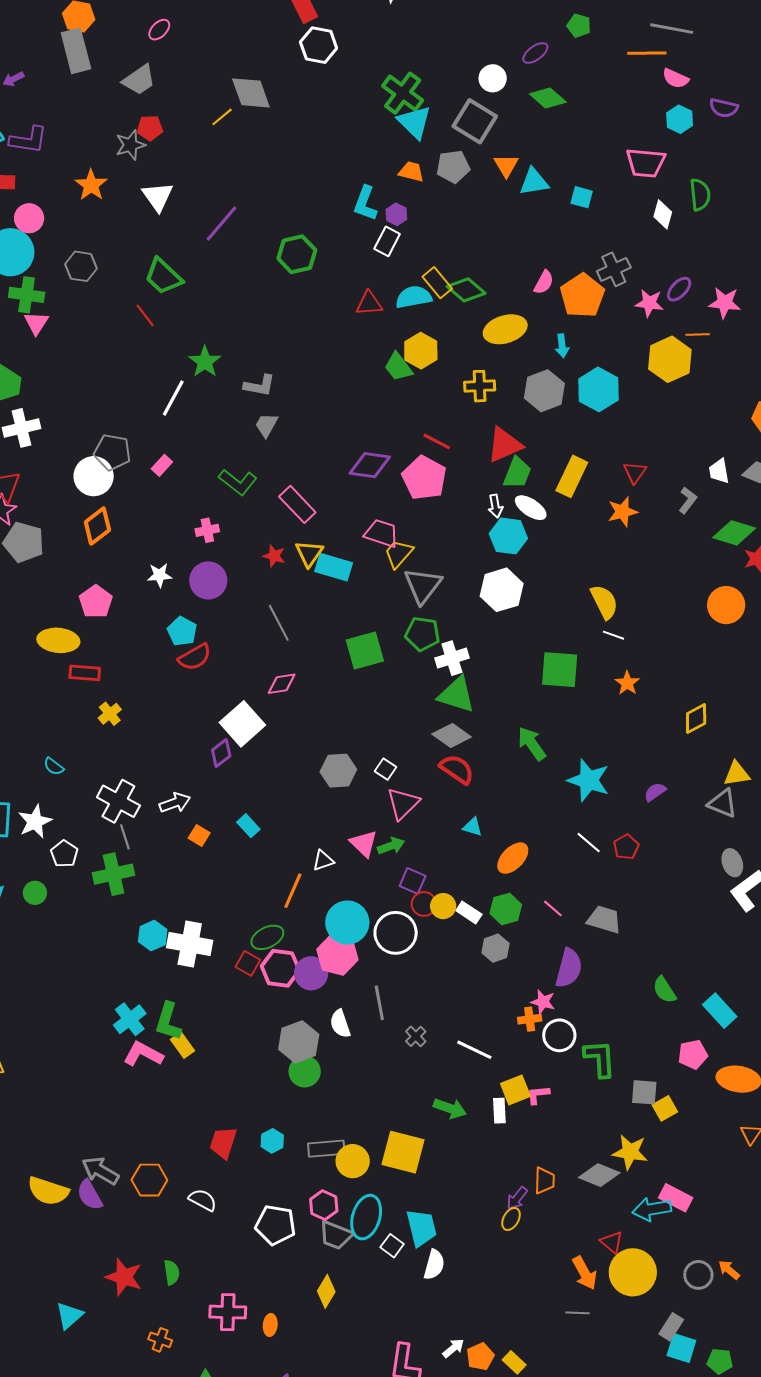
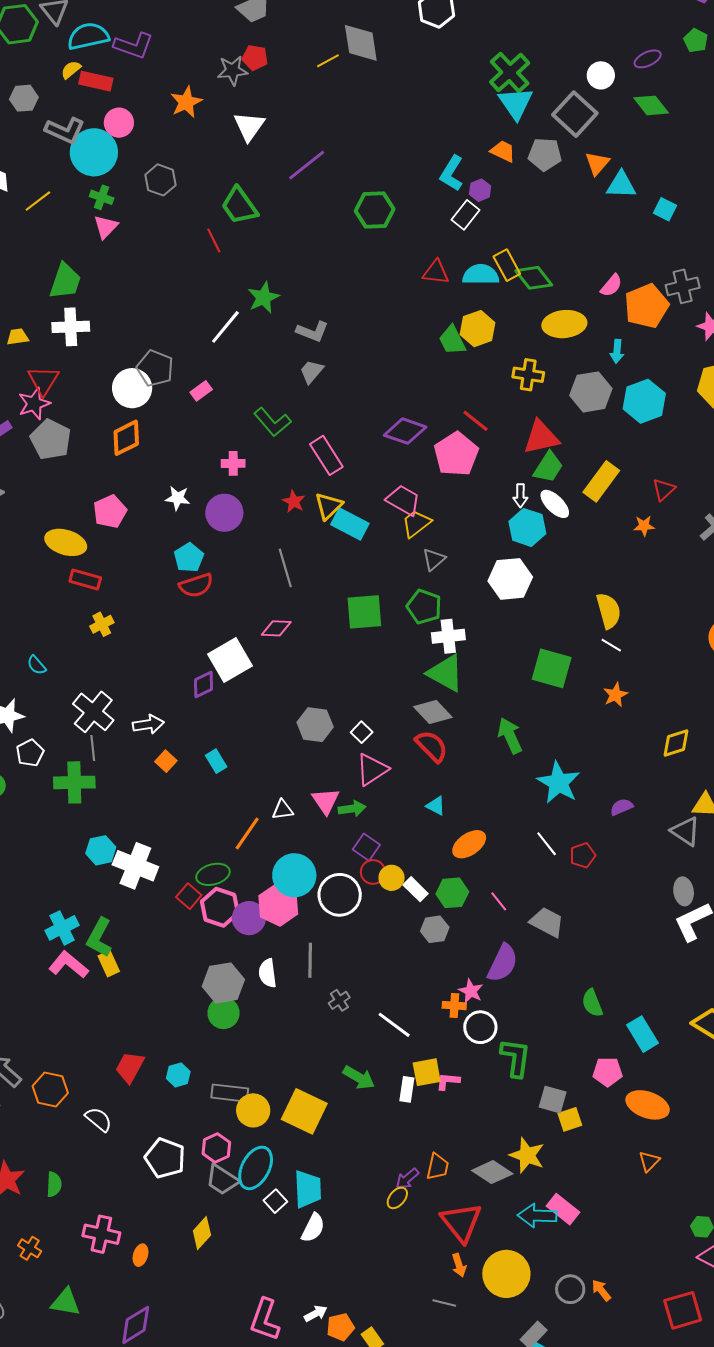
green cross: (27, 295) -> (102, 197), size x0.7
orange star: (623, 512) -> (644, 526), size x0.7
gray triangle: (423, 586) -> (434, 559), size x0.6
red triangle: (612, 1242) -> (461, 1222), moved, size x1.8
orange arrow: (585, 1273) -> (459, 1265), size x0.7

